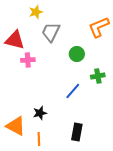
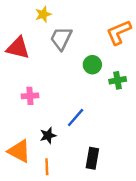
pink cross: (28, 60) -> (30, 96), moved
green cross: (98, 76) -> (118, 80), moved
blue line: (73, 91) -> (76, 117), moved

